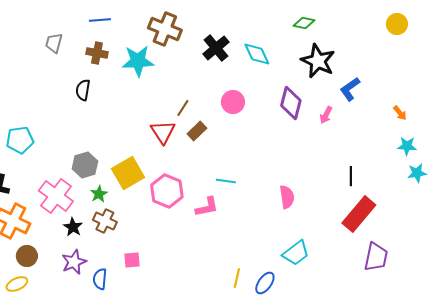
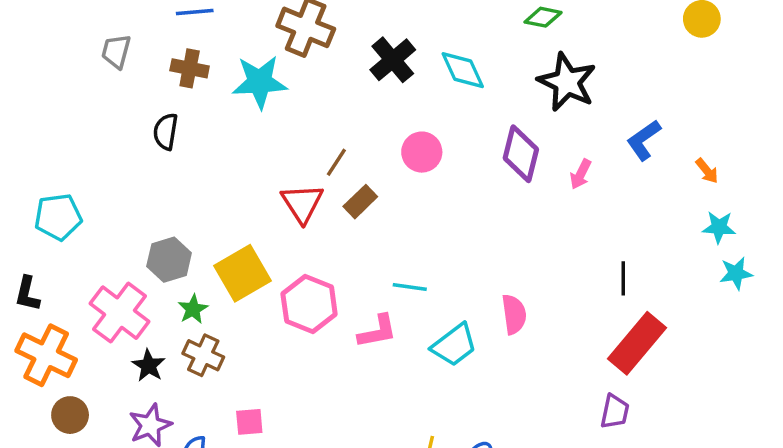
blue L-shape: (350, 89) -> (644, 140), moved
cyan trapezoid: (296, 253) -> (454, 345), moved
purple trapezoid: (376, 257) -> (615, 412), moved, size x0.7

